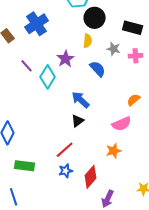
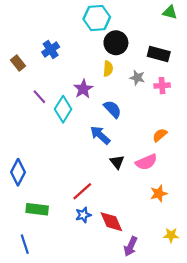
blue cross: (37, 24) -> (51, 50), size x0.7
blue semicircle: (98, 69) -> (113, 109), moved
black triangle: (78, 121) -> (117, 162), moved, turned -32
orange star: (114, 151) -> (159, 194), moved
red diamond: (91, 177) -> (111, 222), turned -65

